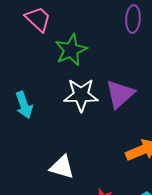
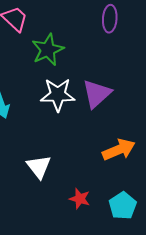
white triangle: (62, 167) -> (39, 167), turned 36

